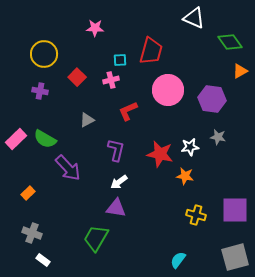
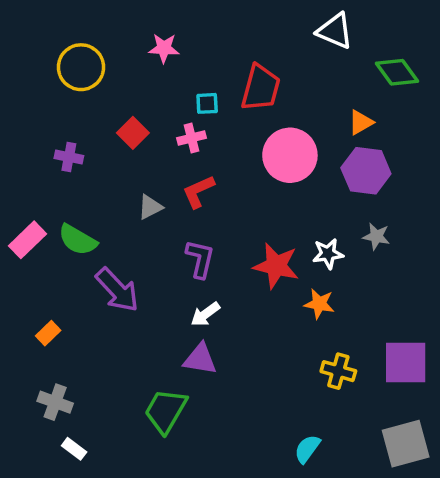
yellow circle: (44, 54) -> (81, 67), moved
orange triangle: (240, 71) -> (361, 122), moved
red L-shape: (128, 111) -> (198, 192), moved

